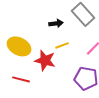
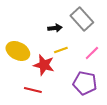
red line: (21, 79) -> (33, 90), moved

